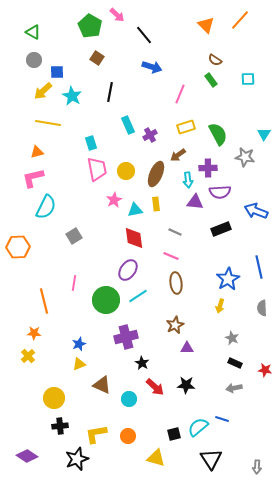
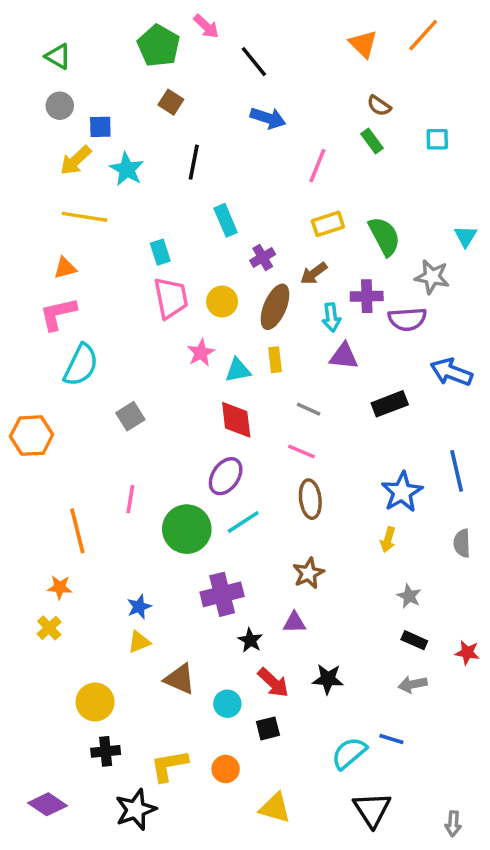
purple cross: (150, 135) -> (263, 257), moved
purple semicircle: (220, 192) -> (407, 319), moved
purple triangle: (187, 348) -> (294, 623), moved
black square: (174, 434) -> (268, 728), moved

